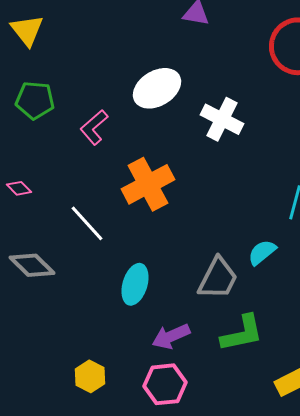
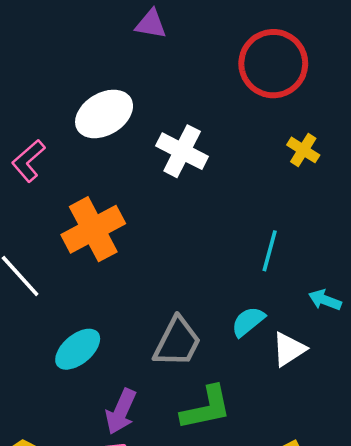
cyan semicircle: (262, 252) -> (248, 322), moved
cyan ellipse: (135, 284) -> (78, 349), turned 33
purple arrow: (171, 336) -> (121, 412), turned -42

